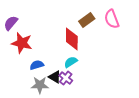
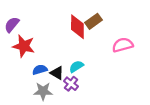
pink semicircle: (112, 19) -> (123, 45), moved, turned 96
red diamond: (72, 39) -> (77, 27), moved
black triangle: (55, 77) -> (57, 73), moved

